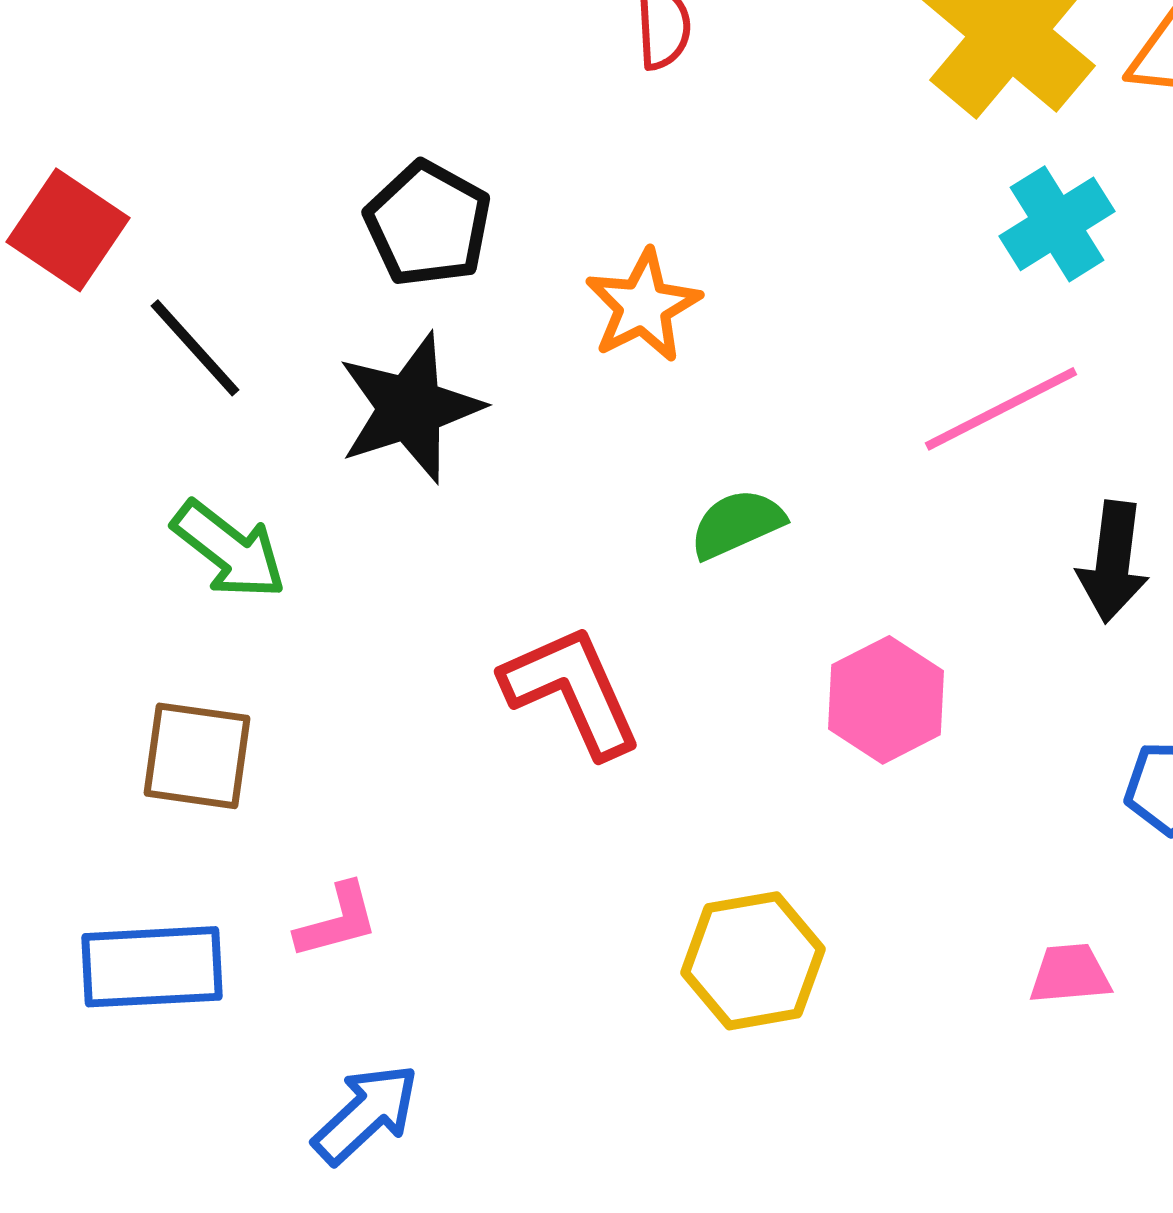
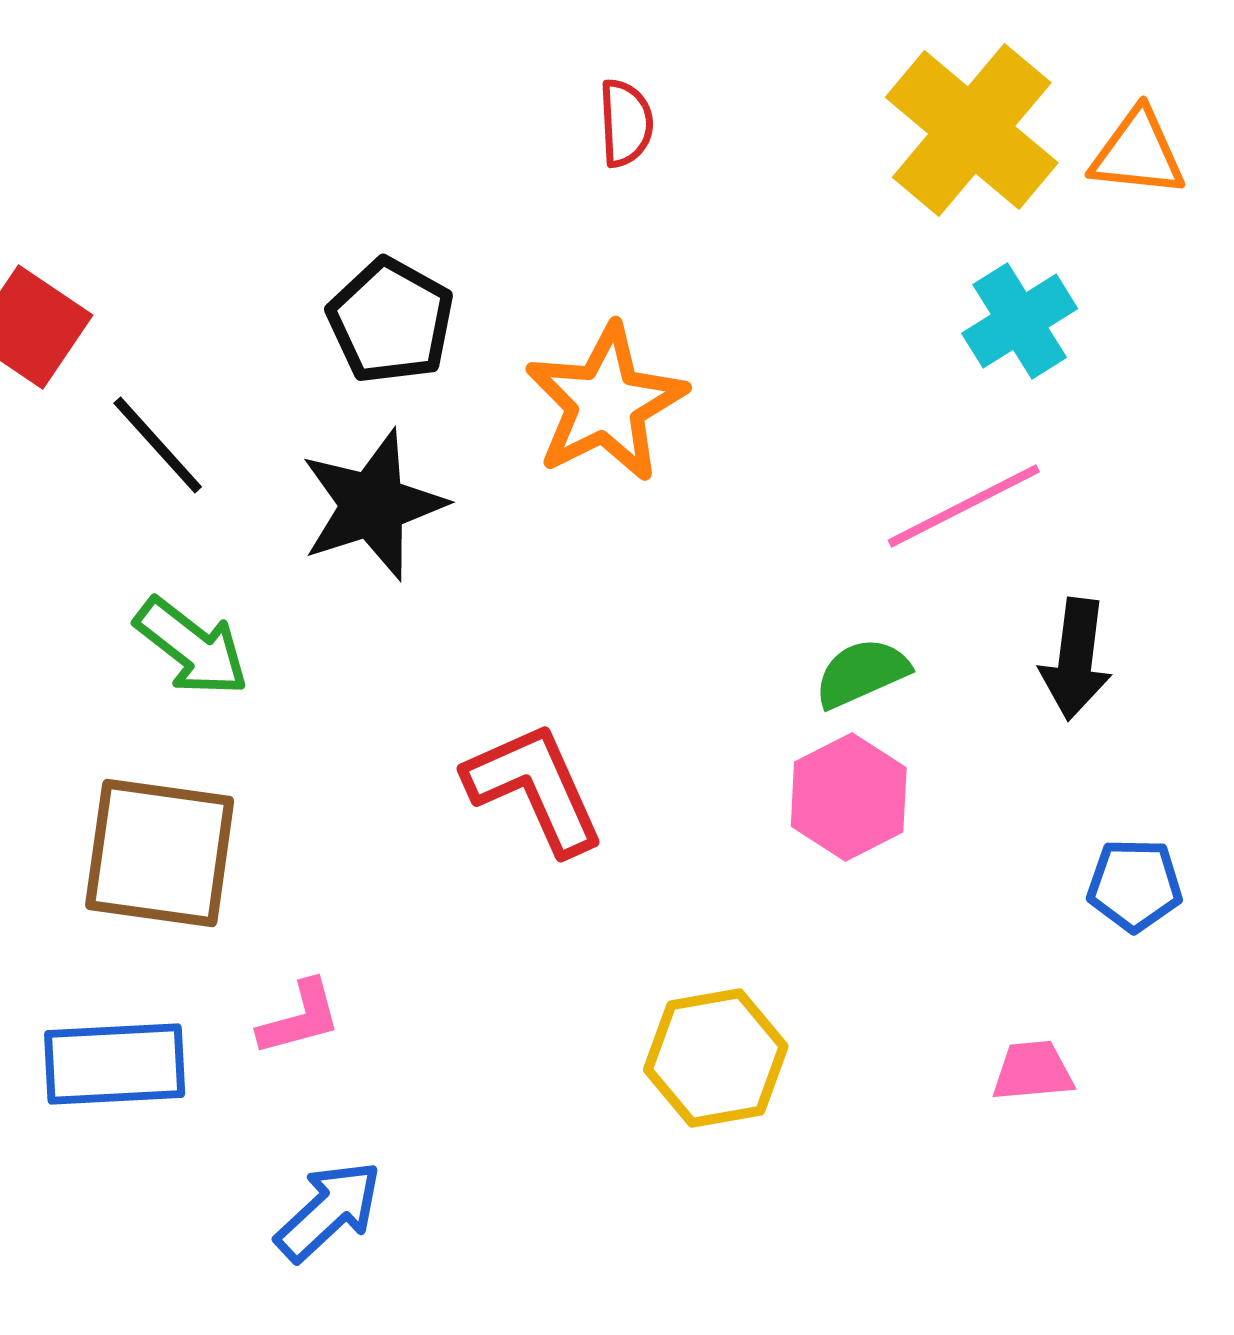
orange star: (643, 306) -> (606, 403), size x1.4
green semicircle: (737, 524) -> (862, 673), moved
brown square: (197, 756) -> (160, 853), size x1.4

